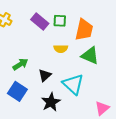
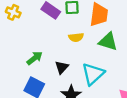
cyan triangle: (73, 84) -> (93, 74), turned 40

